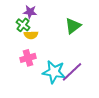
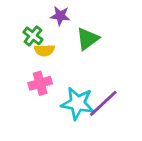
purple star: (30, 12) -> (60, 16), moved
green triangle: (73, 26) -> (88, 39), moved

